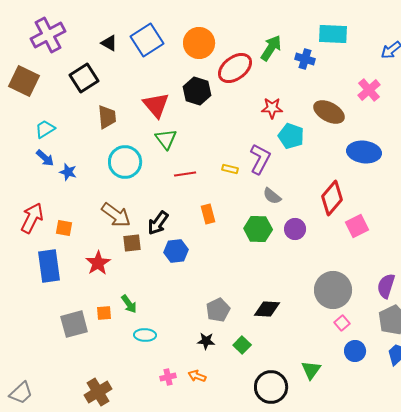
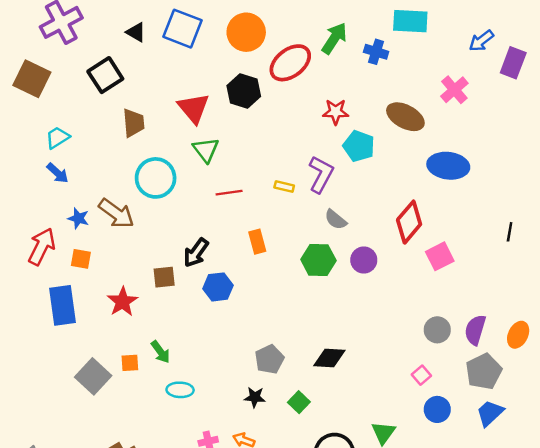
blue square: (147, 40) -> (183, 29), turned -36
blue star: (68, 172) -> (78, 218), moved
brown arrow: (116, 215) -> (116, 213), moved
gray circle: (333, 290) -> (437, 330), moved, size x0.6
gray square: (74, 324) -> (93, 376), turned -32

